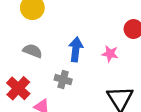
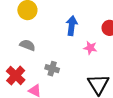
blue arrow: (76, 49) -> (72, 26), moved

